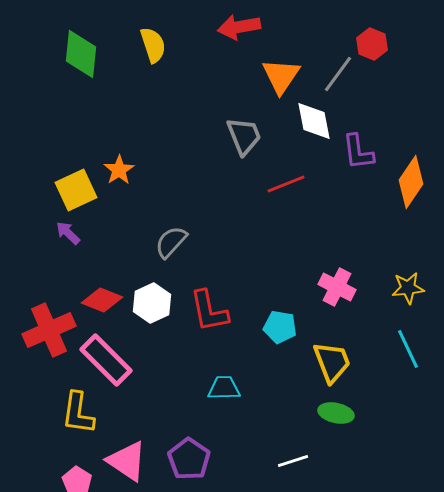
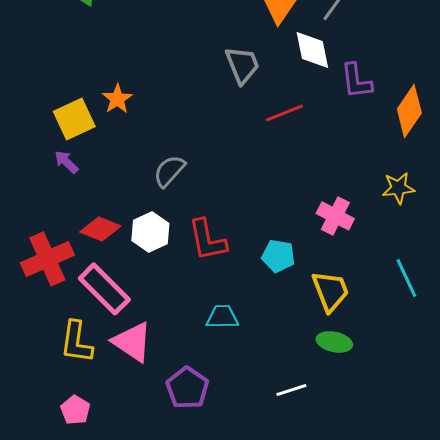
yellow star: (408, 288) -> (398, 188), moved
pink triangle: (127, 461) -> (132, 342), moved

